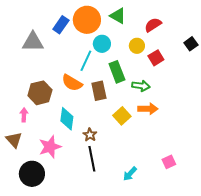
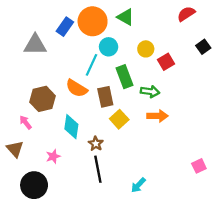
red semicircle: (153, 25) -> (186, 14), moved
pink arrow: (24, 115) -> (26, 122), turned -40
yellow square: (122, 116) -> (119, 119), moved
pink star: (50, 147) -> (53, 156), size x0.6
pink square: (169, 162) -> (199, 166), moved

